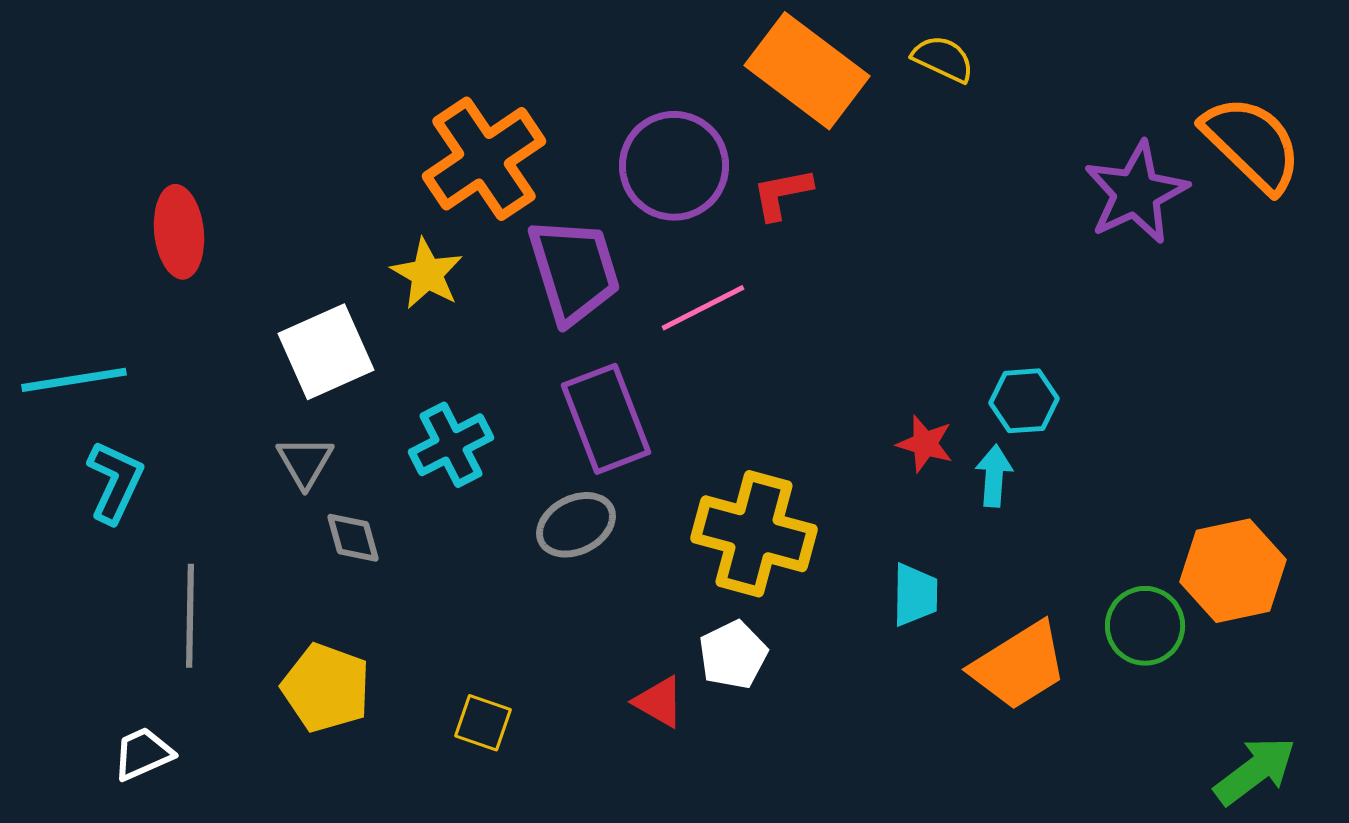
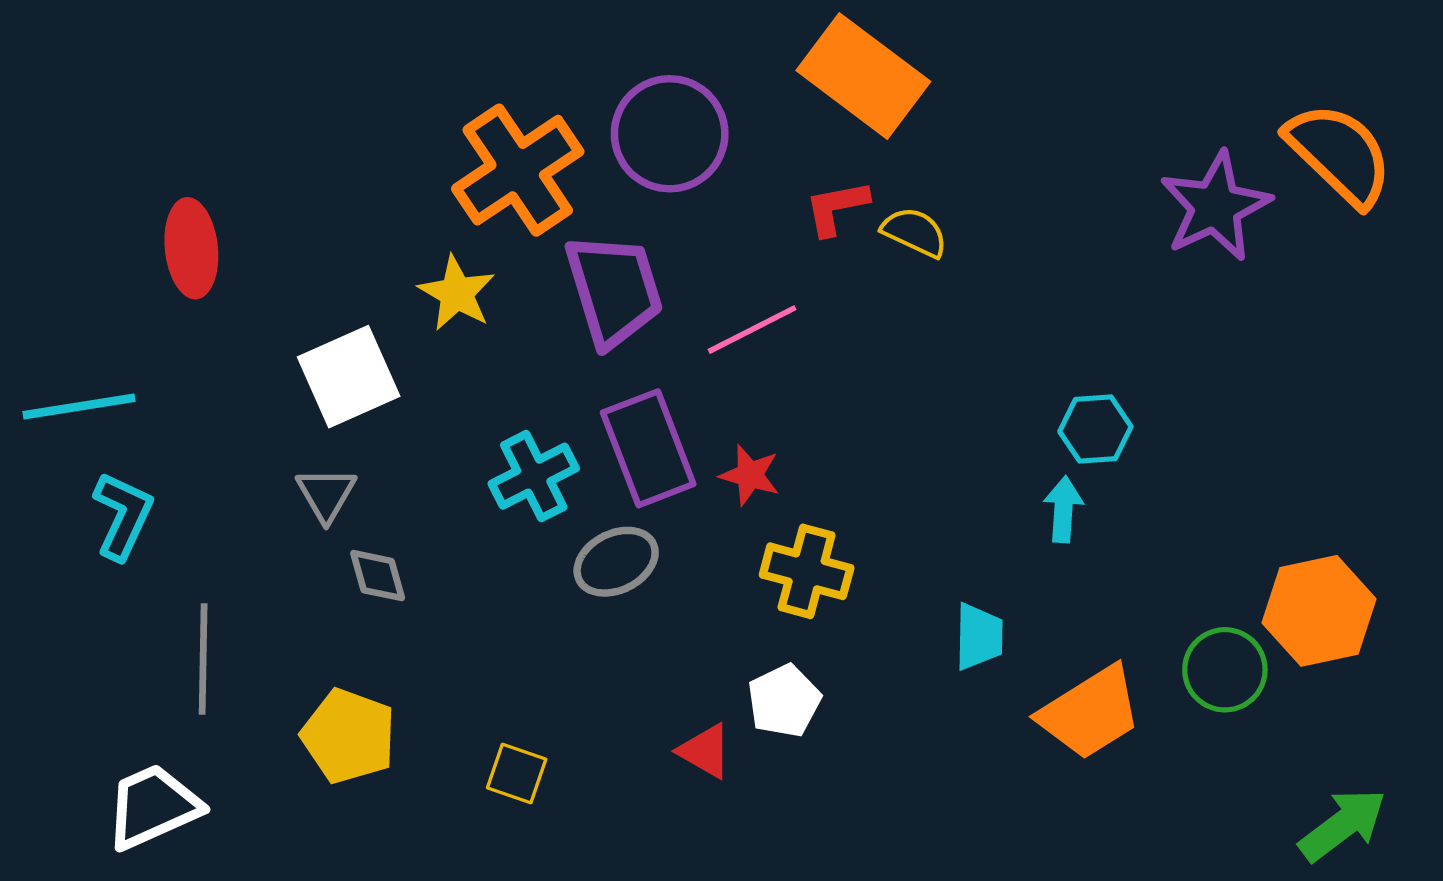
yellow semicircle: (943, 59) -> (915, 232), moved
purple circle: (674, 166) -> (670, 134), moved
red star: (925, 444) -> (750, 475), moved
cyan cross: (451, 445) -> (534, 476), moved
yellow cross: (754, 534) -> (807, 571), size x0.7
white trapezoid: (143, 754) -> (153, 807), size x1.5

